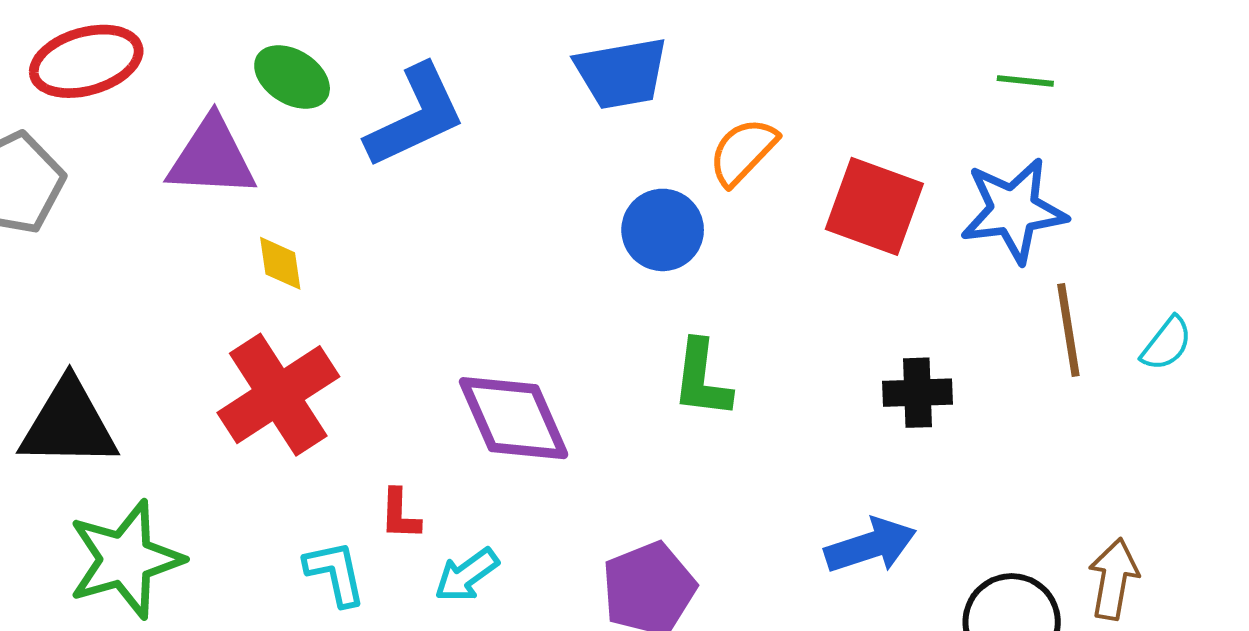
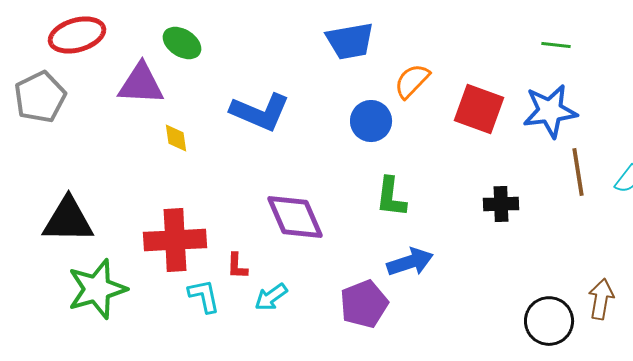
blue L-shape: (416, 116) -> (260, 112), moved, turned 48
red cross: (278, 395) -> (175, 240), moved, turned 30
blue arrow: (870, 546) -> (410, 262), moved

